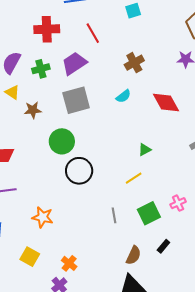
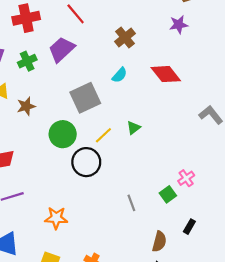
gray square: (76, 100) -> (85, 98), moved
green triangle: (145, 150) -> (134, 128), moved
yellow line: (134, 178) -> (103, 135), moved
pink cross: (178, 203) -> (186, 178), moved
green square: (149, 213) -> (168, 194), size x0.7

